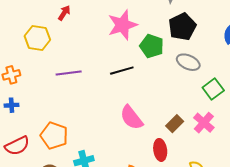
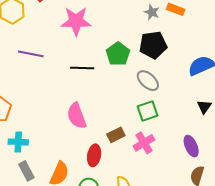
pink star: (122, 25) -> (76, 21), moved
green square: (213, 89) -> (148, 111), moved

